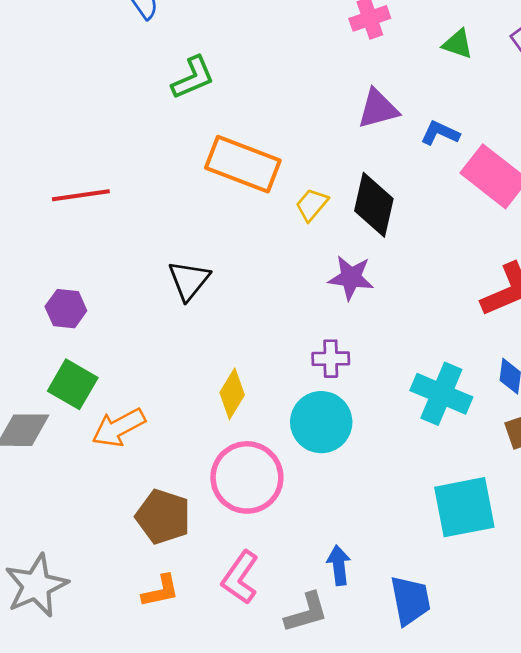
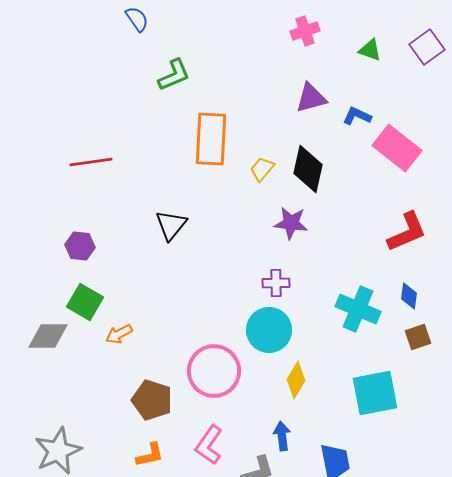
orange rectangle: (243, 164) -> (211, 139), turned 72
yellow diamond: (232, 394) -> (296, 380), moved
orange arrow: (119, 428) -> (119, 334), size x0.7

